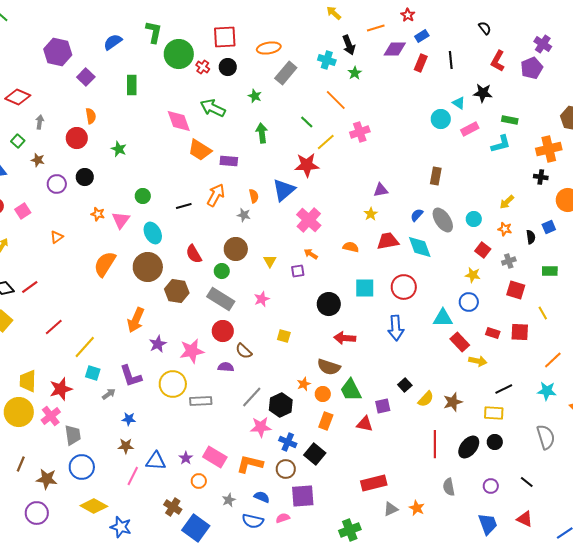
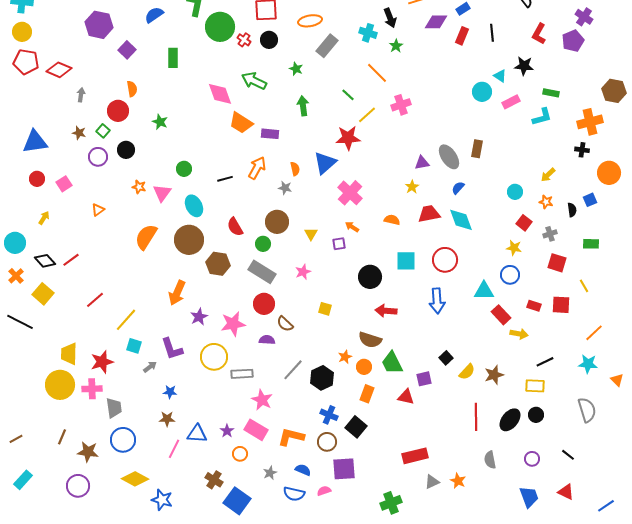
green square: (18, 141) -> (103, 131), moved
gray ellipse: (443, 220) -> (449, 157), moved
pink cross: (51, 416) -> (92, 389), turned 36
pink star: (261, 427) -> (262, 400), moved, turned 30

